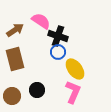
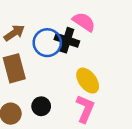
pink semicircle: (41, 21) -> (84, 22), moved
blue circle: (58, 52) -> (47, 43), moved, size x1.5

